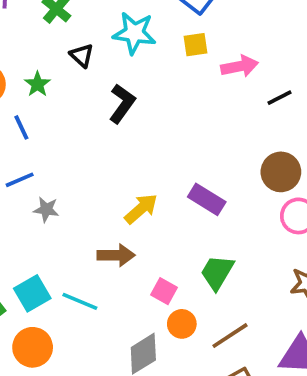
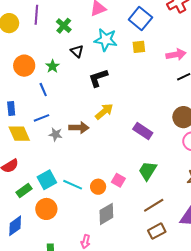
pink arrow: (240, 66) -> (176, 55), moved
black L-shape: (122, 104) -> (98, 78), turned -145
yellow arrow: (141, 209) -> (104, 111), moved
brown arrow: (116, 255) -> (79, 128), moved
orange circle: (182, 324) -> (98, 187), moved

